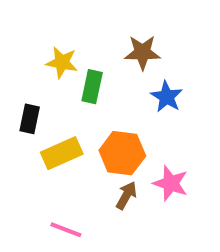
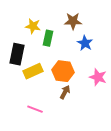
black rectangle: (30, 119) -> (17, 54), size x1.5
pink star: (171, 183) -> (98, 77), moved

